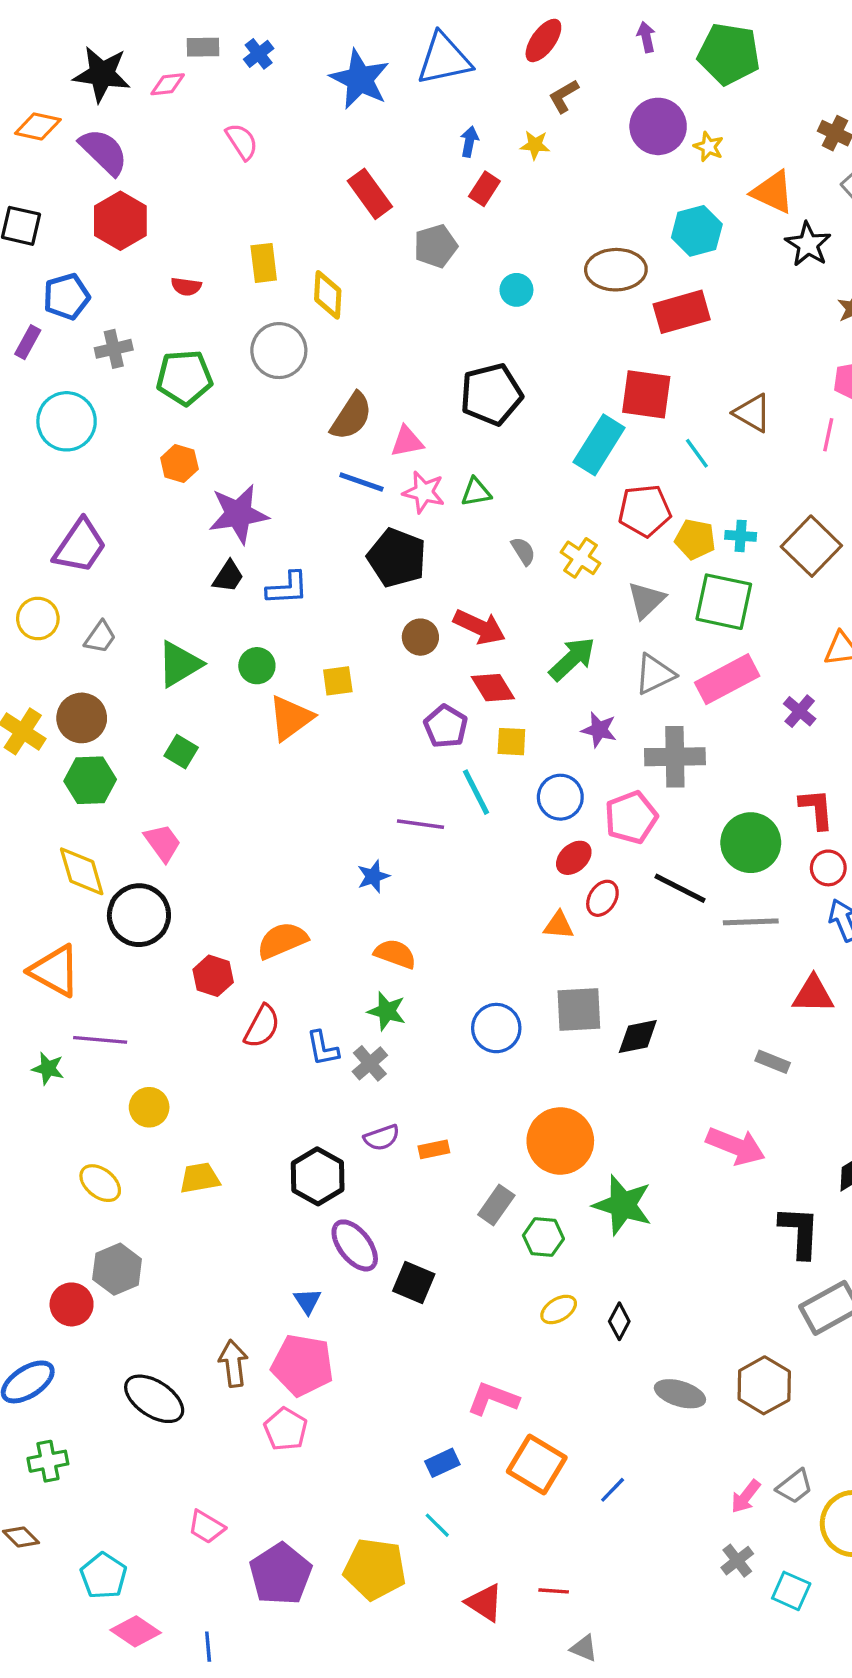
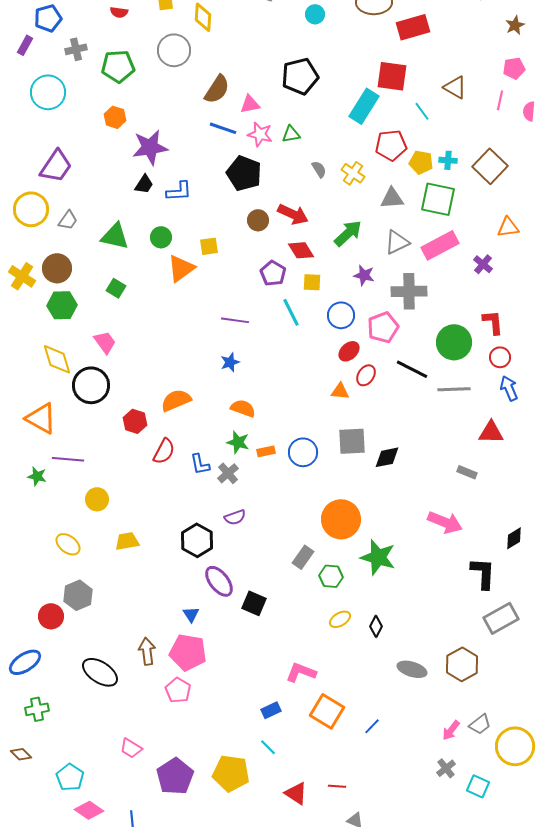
gray triangle: (646, 600) -> (392, 198), turned 40
yellow circle: (38, 619) -> (31, 209), size x1.4
green triangle: (179, 664) -> (115, 236), turned 44
purple line: (420, 824) -> (235, 320), moved
orange rectangle: (434, 1149) -> (266, 451), moved

